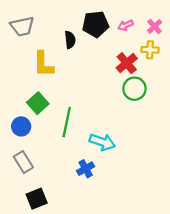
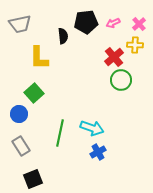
green line: (67, 122) -> (60, 133), moved
blue cross: (86, 169) -> (98, 152), moved

